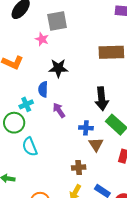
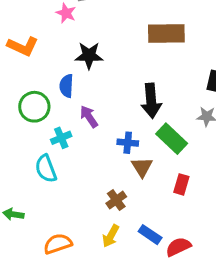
cyan cross: (26, 104) -> (61, 138), moved
green circle: (14, 123) -> (34, 107), moved
brown cross: (79, 167) -> (116, 200), turned -32

